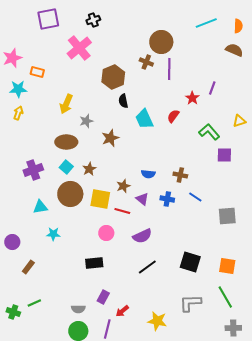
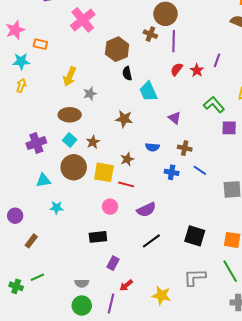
red semicircle: (173, 116) -> (177, 69), moved
brown star: (110, 138) -> (124, 119), moved, turned 30
purple triangle: (142, 199) -> (175, 118), moved
purple rectangle: (103, 297) -> (113, 263), moved

